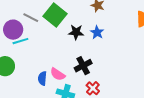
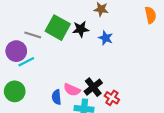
black star: (76, 32) -> (81, 29), moved
black cross: (83, 66) -> (93, 87), moved

